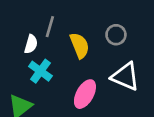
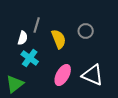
white triangle: (125, 77) -> (93, 75), moved

